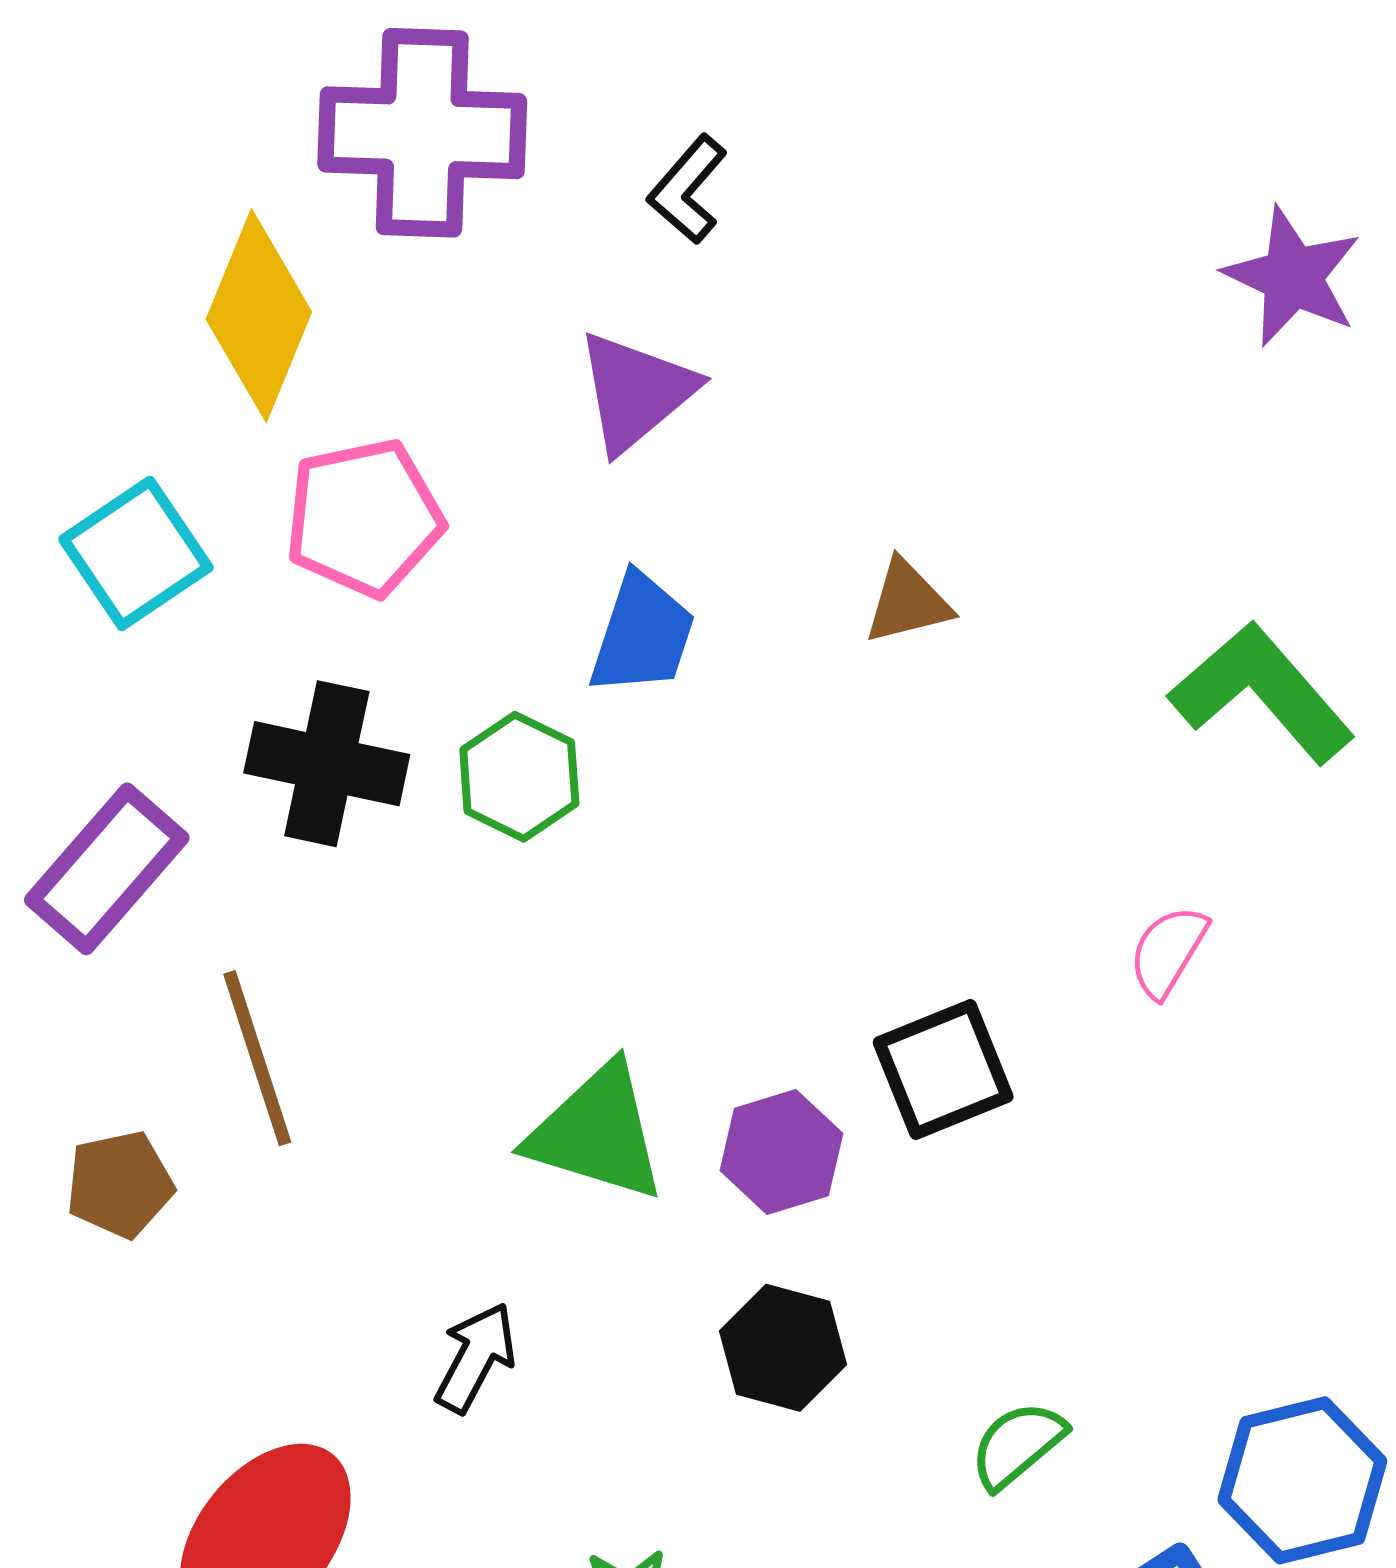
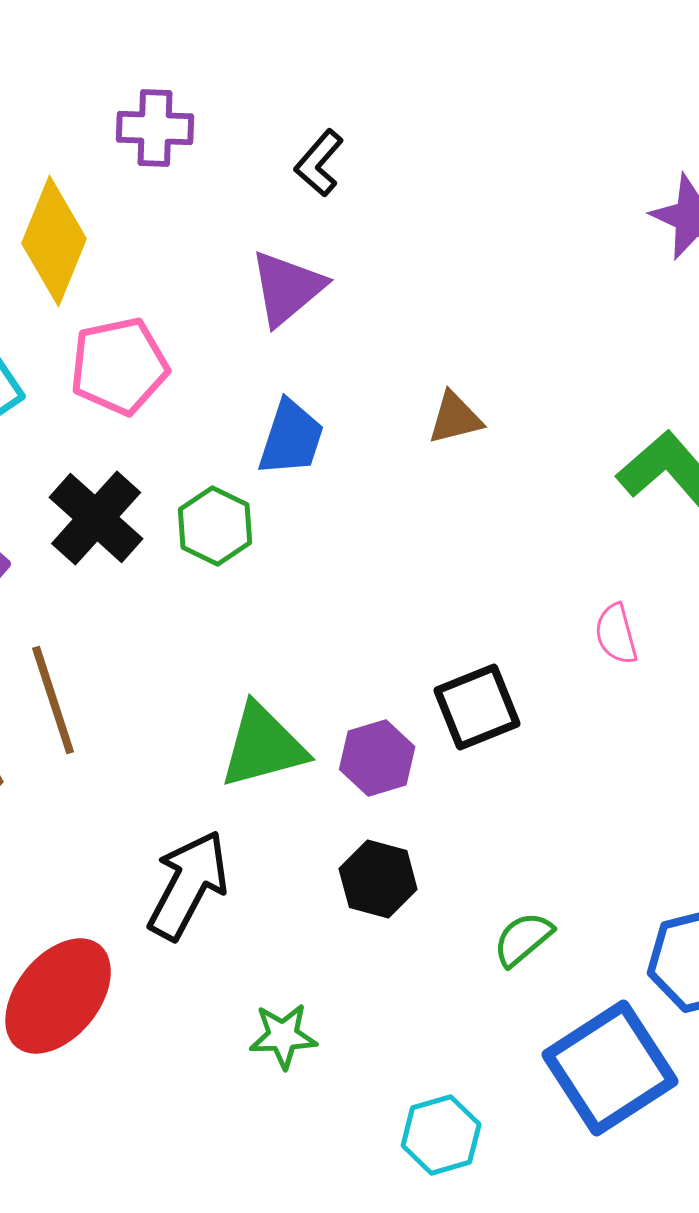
purple cross: (422, 133) -> (155, 128), size x0.6
black cross: (327, 764) -> (96, 518), turned 30
pink semicircle: (1168, 951) -> (616, 634), turned -46
green triangle: (597, 1133) -> (263, 746), turned -32
black arrow: (476, 1357) -> (188, 885), size x1.6

